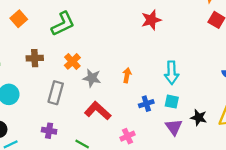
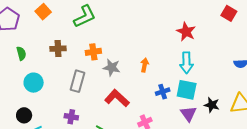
red star: (151, 20) -> (186, 32), moved, turned -30
orange cross: (72, 61) -> (93, 52), turned 35
cyan square: (172, 102) -> (187, 90), size x1.5

